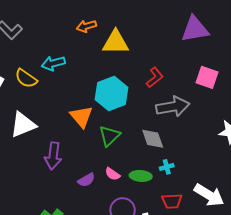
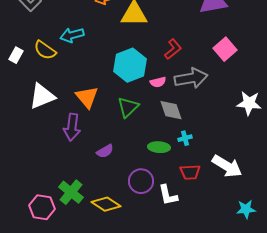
pink square: (207, 77) -> (225, 49), turned 30
orange triangle: (81, 117) -> (87, 97), moved
pink semicircle: (112, 174) -> (158, 82), moved, turned -49

